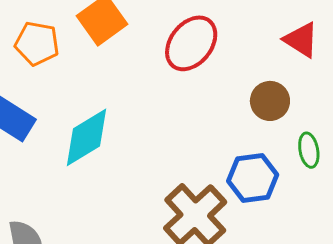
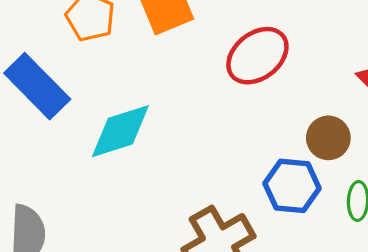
blue hexagon: (253, 178) -> (292, 186), moved

